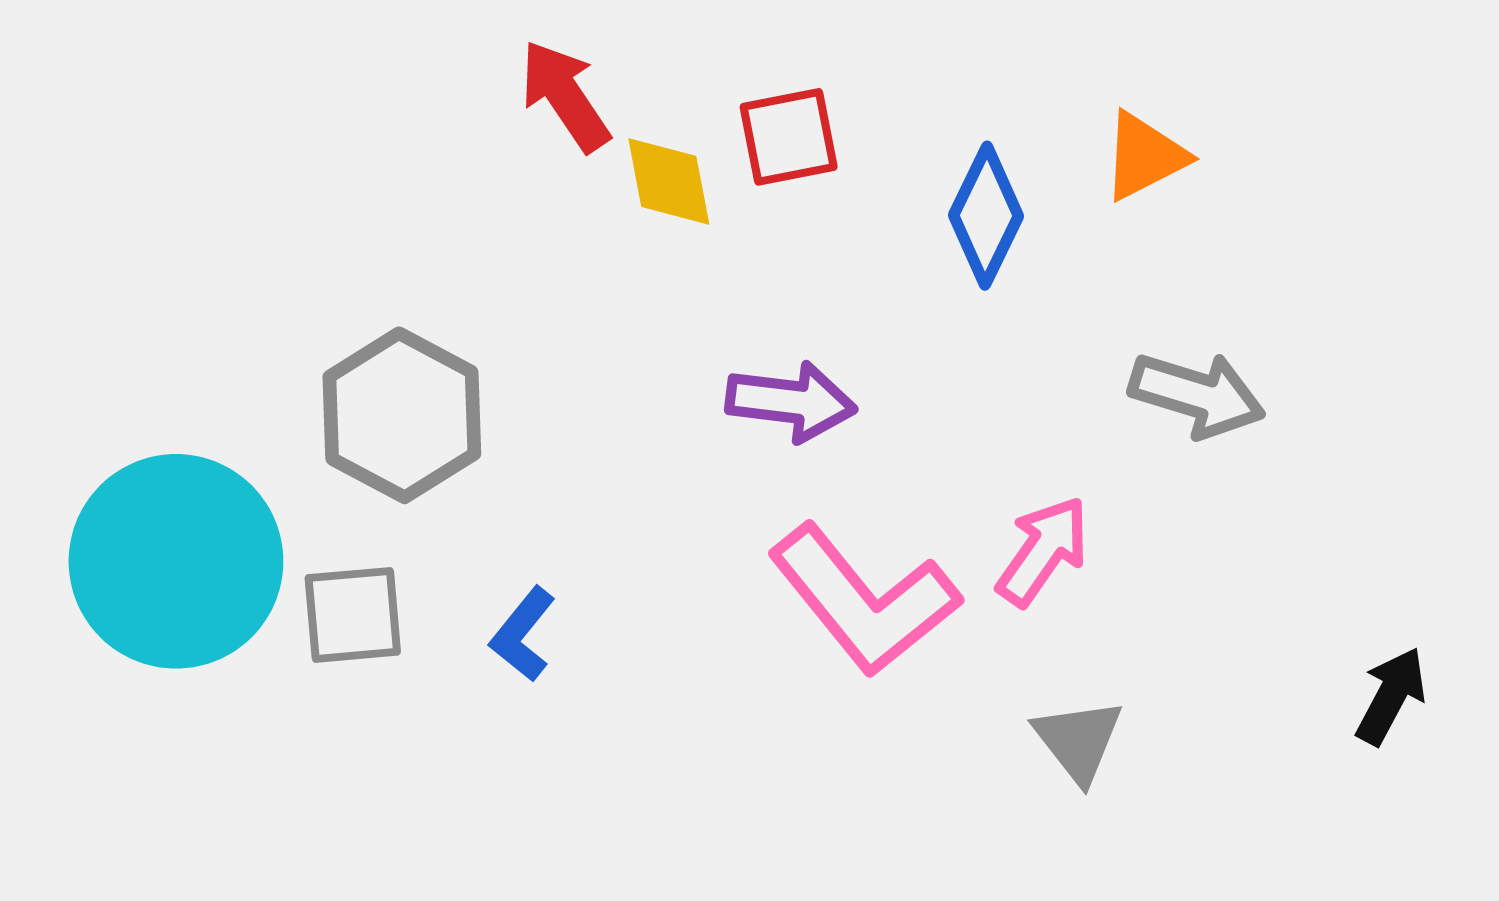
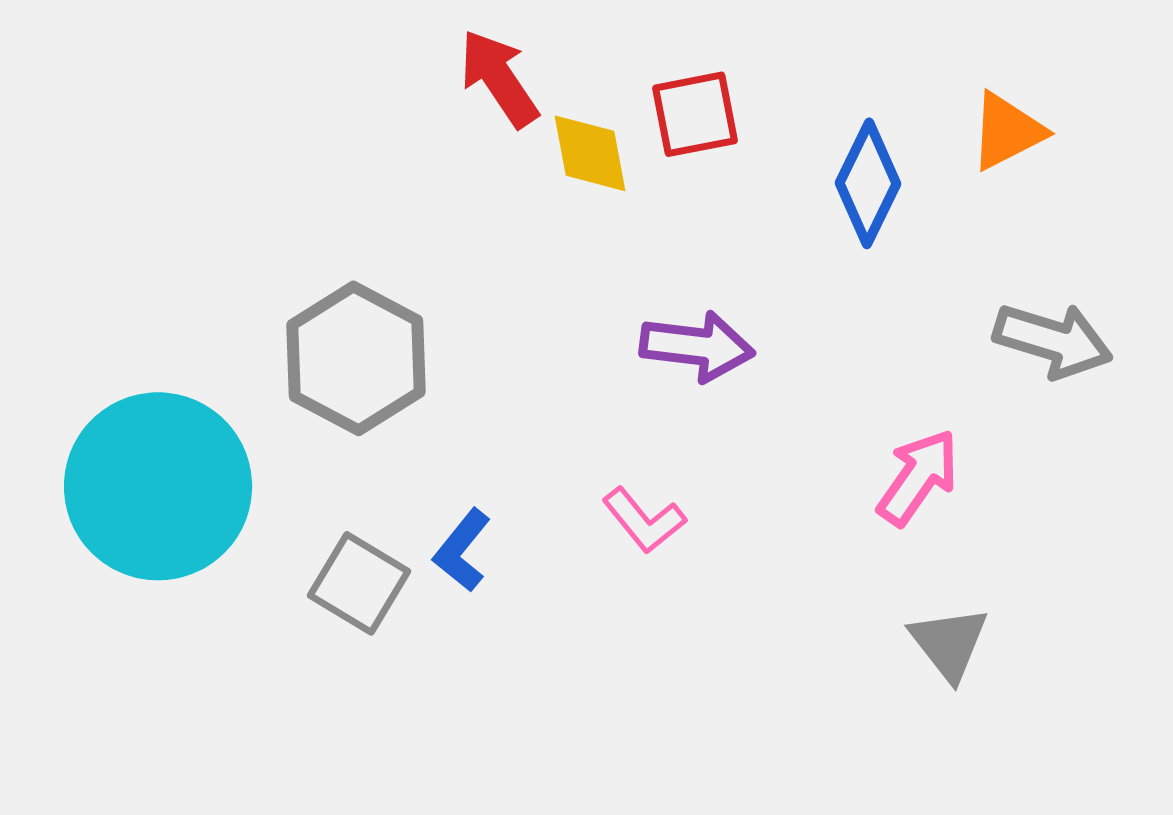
pink L-shape: (864, 600) -> (644, 520), moved, size x0.5
gray square: (353, 615) -> (359, 583), moved, turned 36

